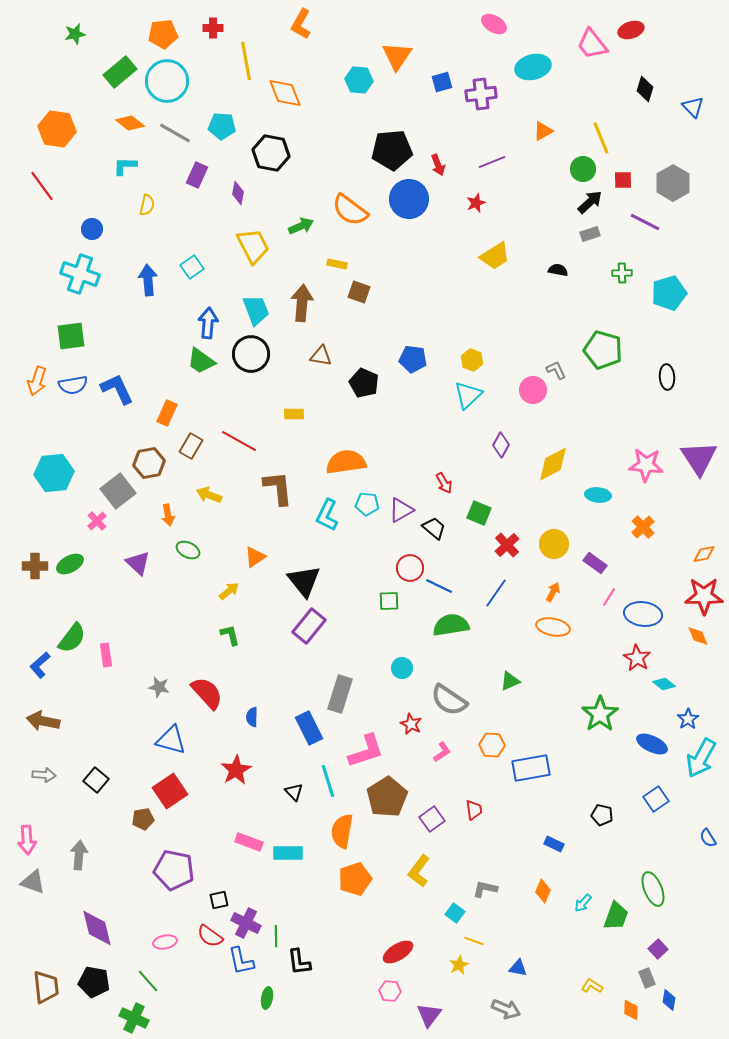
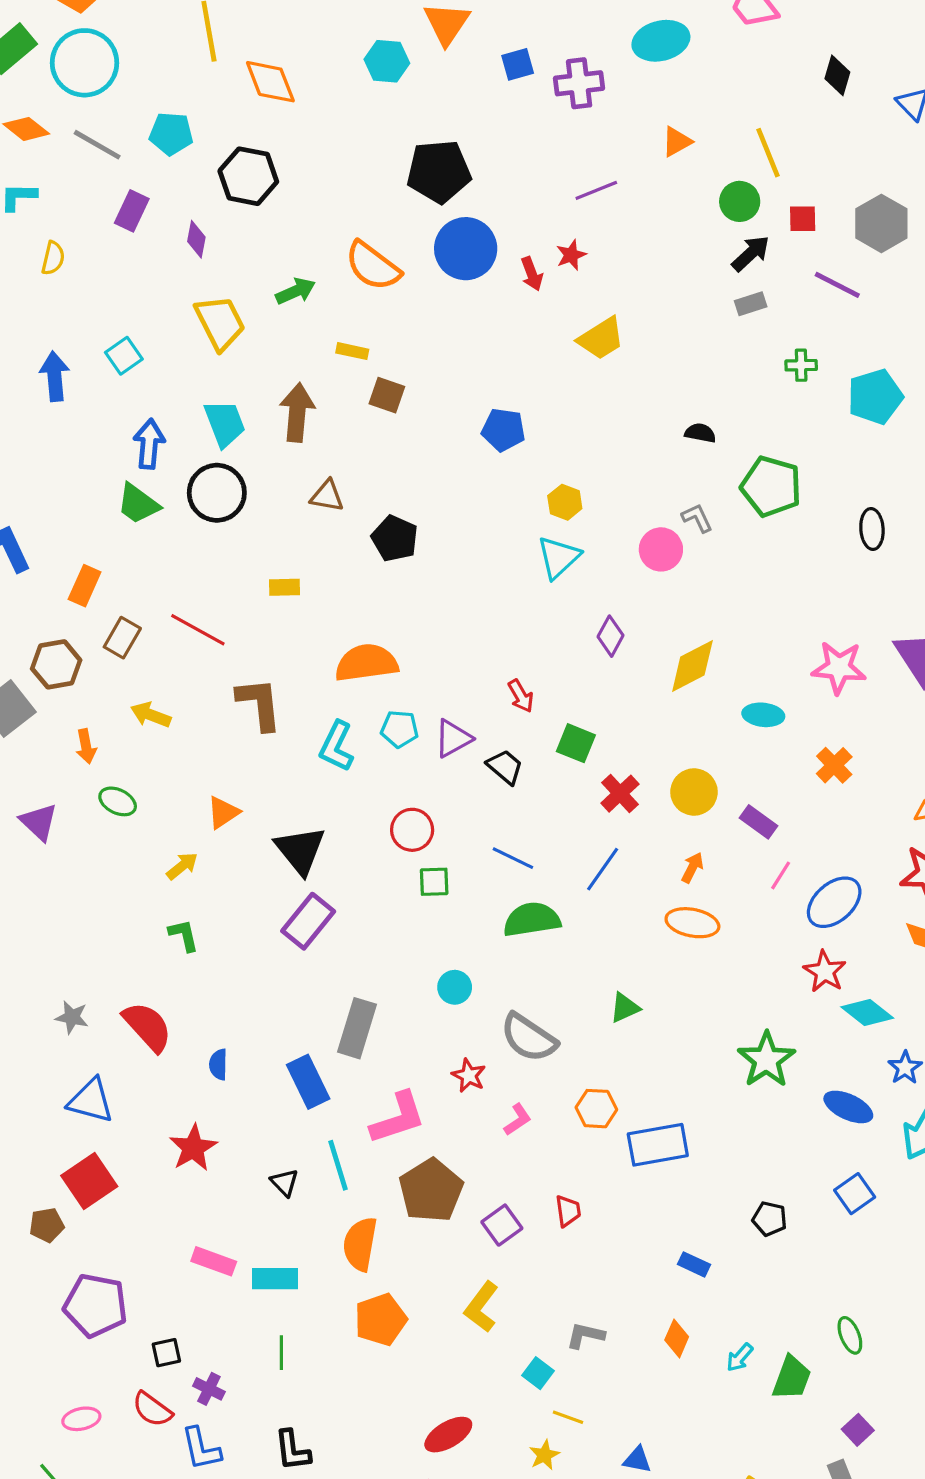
red arrow: (438, 165) -> (532, 274), moved
black semicircle: (558, 270) -> (700, 433), moved
blue pentagon: (413, 359) -> (503, 430), moved
red circle: (410, 568) -> (412, 830), moved
blue ellipse: (643, 614) -> (834, 902), turned -48
cyan diamond: (664, 684) -> (867, 1012), size x1.4
green ellipse: (653, 889) -> (850, 1335), size x0.7
purple cross: (246, 923) -> (209, 1389), size x0.7
green line: (276, 936) -> (281, 1353), moved

